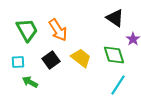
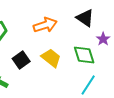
orange arrow: (58, 30) -> (45, 25), moved, turned -75

